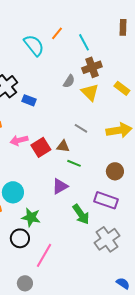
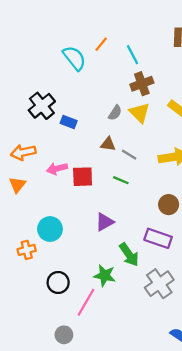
gray semicircle: (69, 81) -> (115, 113), moved
brown triangle: (63, 146) -> (108, 144), moved
red square: (41, 147) -> (83, 177), turned 30
green line: (74, 163) -> (121, 180), moved
green star: (31, 217) -> (105, 276), moved

